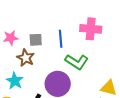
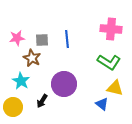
pink cross: (91, 29) -> (111, 29), moved
green L-shape: (77, 62) -> (109, 62), moved

